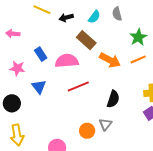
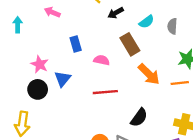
black arrow: (66, 18) -> (116, 13), turned -32
pink semicircle: (67, 61) -> (102, 60), size x0.6
pink star: (17, 68) -> (40, 64), moved
black circle: (12, 103) -> (38, 89), moved

